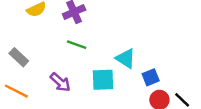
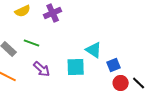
green line: (77, 45) -> (32, 43), moved

